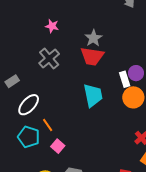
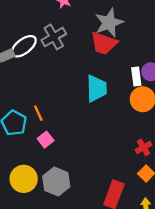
gray star: (93, 38) -> (109, 23), size x1.4
white ellipse: (29, 105) -> (24, 46), moved

